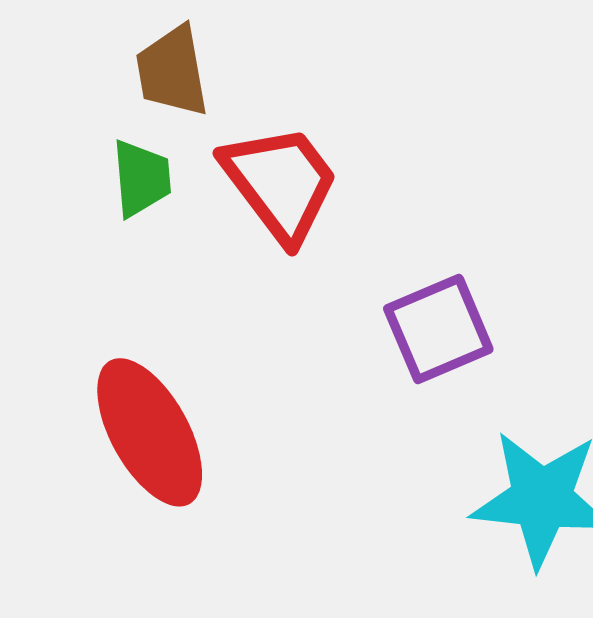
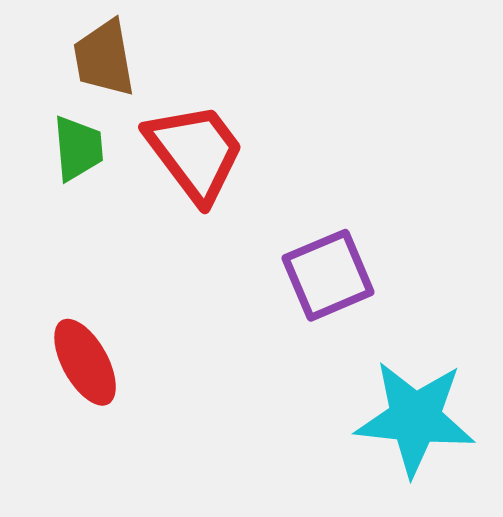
red ellipse: (150, 432) -> (85, 362), size x0.7

